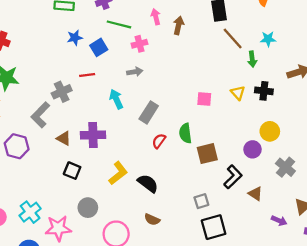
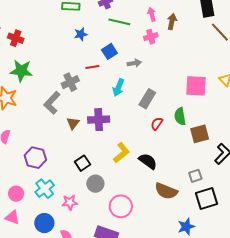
pink cross: (139, 44) -> (151, 37), moved
blue square: (99, 47) -> (109, 51), moved
cyan arrow: (116, 99) -> (118, 88), turned -132
pink square: (204, 99) -> (196, 86), size x1.6
brown triangle: (64, 138) -> (73, 123), turned 40
purple hexagon: (17, 146) -> (35, 158), moved
black square: (72, 171) -> (83, 163), moved, turned 35
brown semicircle: (152, 219) -> (166, 191), moved, size x1.6
pink star: (58, 228) -> (70, 202), size x0.7

